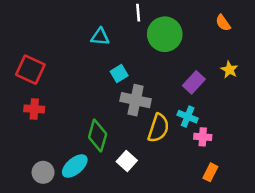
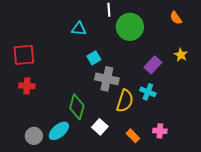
red square: (30, 70) -> (24, 55), turned -30
pink cross: (203, 137) -> (160, 131), moved
orange rectangle: (210, 172) -> (133, 136), moved, turned -72

